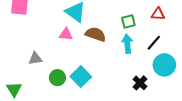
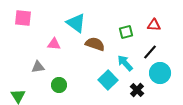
pink triangle: (66, 34) -> (54, 44), moved
cyan arrow: (127, 44) -> (125, 63), moved, turned -36
cyan square: (81, 77) -> (108, 80), moved

